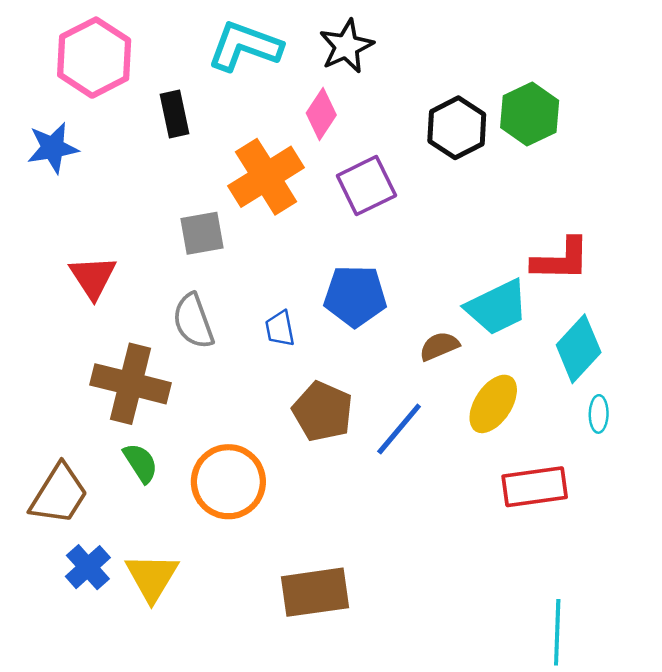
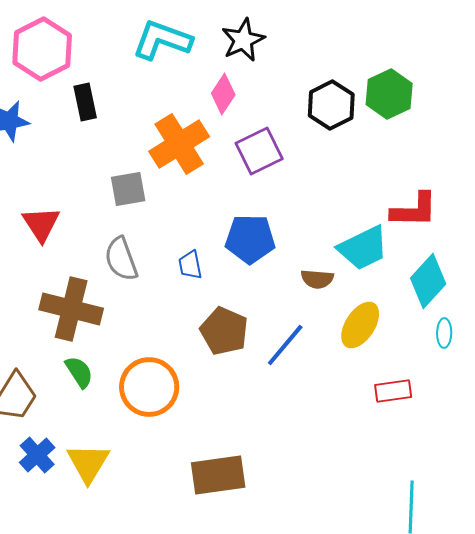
black rectangle: (174, 114) -> (85, 102), moved
brown semicircle: (439, 346) -> (317, 279), turned -152
red rectangle: (535, 487) -> (393, 391), size x0.7

